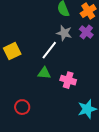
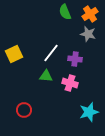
purple cross: (86, 32) -> (75, 59), moved, turned -32
gray star: (64, 33) -> (88, 34), moved

